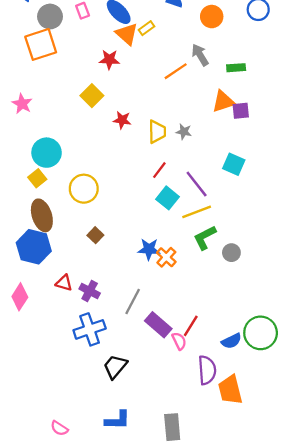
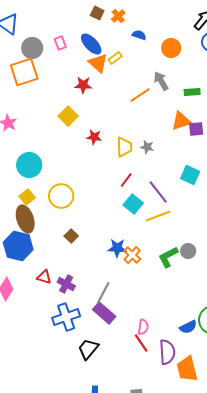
yellow square: (37, 178) -> (27, 197), moved
green L-shape: (205, 238) -> (168, 257), moved
purple rectangle: (158, 325) -> (104, 313), moved
red line: (191, 326) -> (141, 343), moved, turned -66
pink semicircle: (179, 341) -> (143, 327), turned 35

